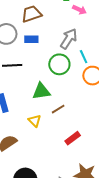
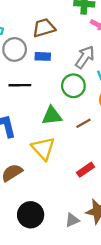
brown line: (58, 109) -> (84, 123), moved
yellow triangle: (35, 121) -> (43, 148), size x1.6

